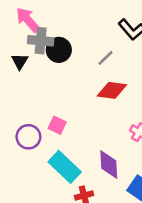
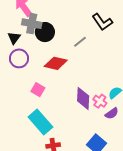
red diamond: (112, 90) -> (56, 63), moved
purple circle: (28, 137) -> (19, 58), moved
purple diamond: (109, 164) -> (83, 98), moved

